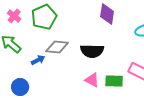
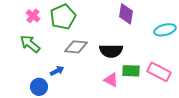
blue arrow: (38, 60) -> (57, 71), moved
green rectangle: (114, 81) -> (131, 71), moved

